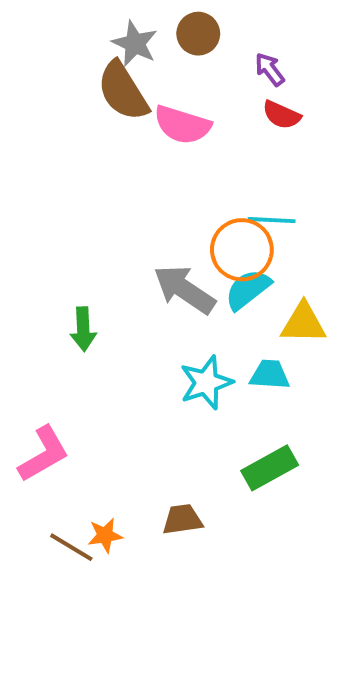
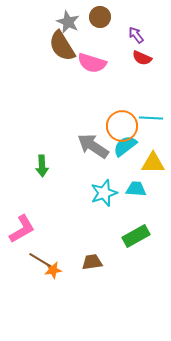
cyan line: (272, 220) -> (151, 118), moved
brown line: (71, 547) -> (40, 260), moved

